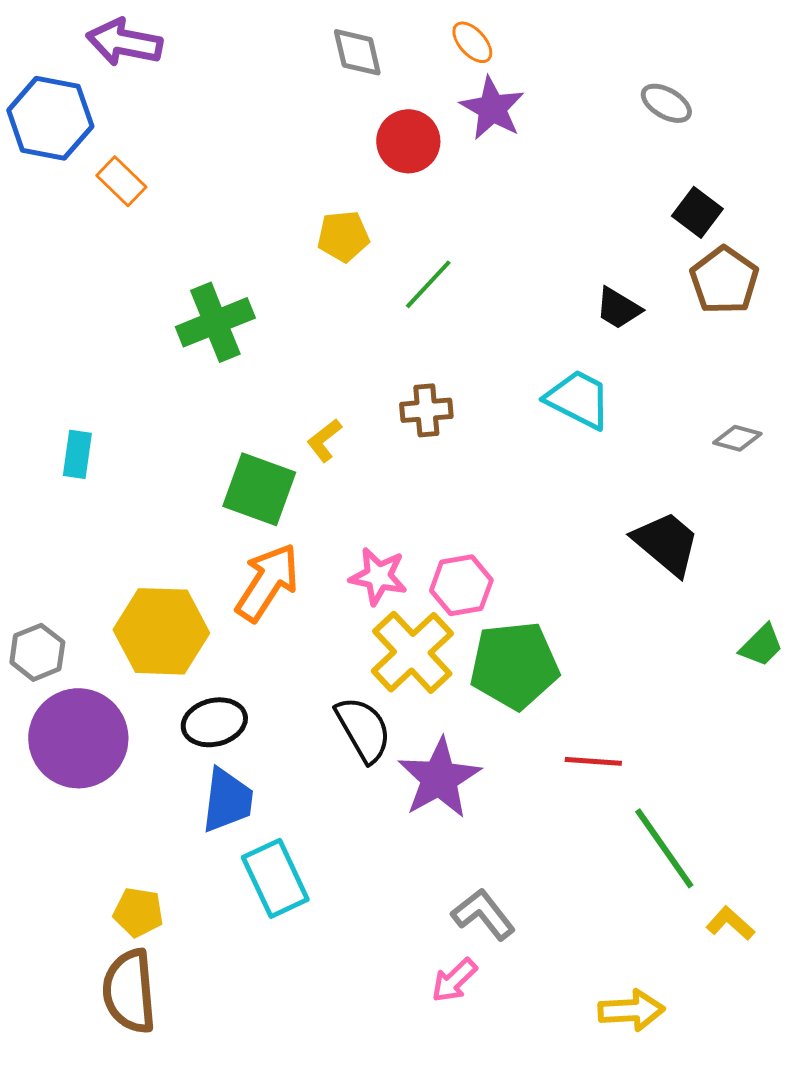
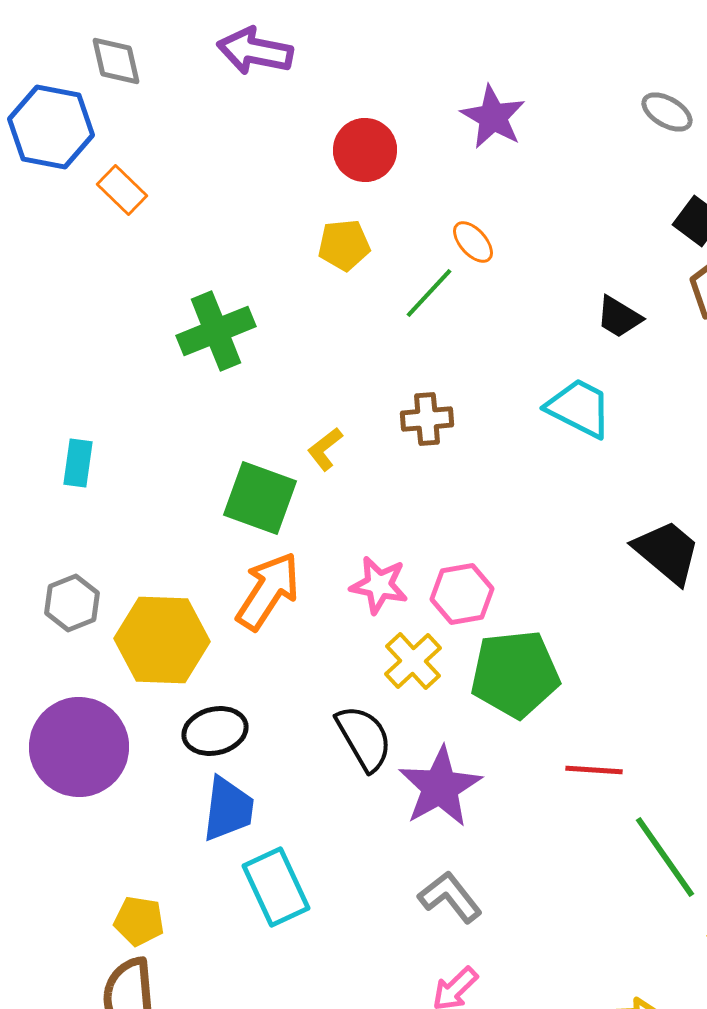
purple arrow: (124, 42) -> (255, 51), moved
orange ellipse: (472, 42) -> (473, 242), moved
gray diamond: (357, 52) -> (116, 61), moved
red circle: (408, 141) -> (365, 150), moved
gray hexagon: (37, 652) -> (72, 603), moved
yellow cross: (412, 652) -> (413, 661), size x0.7
gray L-shape: (483, 914) -> (450, 897), moved

